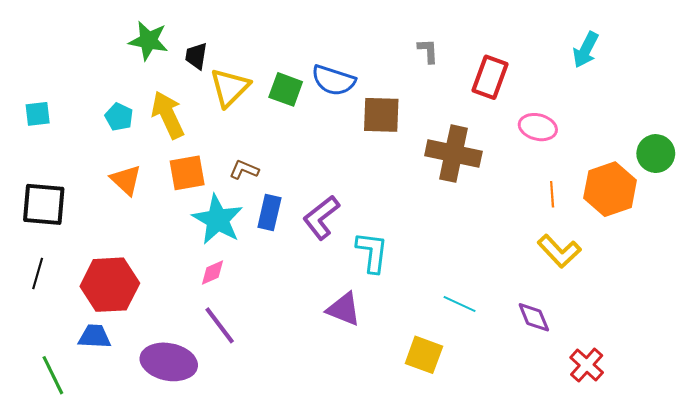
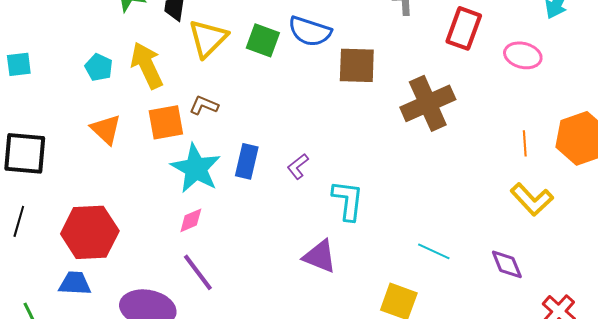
pink ellipse: (538, 127) -> (523, 55), moved
brown cross: (453, 154) -> (428, 103), turned -36
brown L-shape: (244, 170) -> (204, 105), moved
purple L-shape: (321, 218) -> (298, 166), size x0.6

